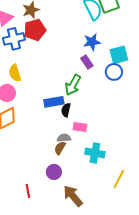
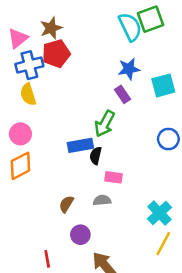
blue circle: (114, 72) -> (168, 139), moved
yellow semicircle: (15, 73) -> (28, 94), moved
gray semicircle: (64, 138) -> (102, 200), moved
brown semicircle: (60, 148) -> (66, 204), moved
cyan cross: (95, 153) -> (159, 213), moved, turned 36

